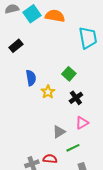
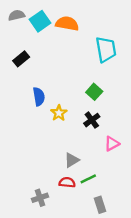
green square: (69, 74) -> (94, 92), moved
pink triangle: (82, 123) -> (112, 144), moved
red semicircle: (50, 159) -> (67, 182), moved

